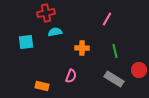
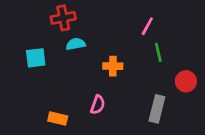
green line: (115, 51) -> (158, 52), moved
red circle: (139, 70) -> (186, 81), moved
gray rectangle: (114, 79) -> (157, 109), turned 72

